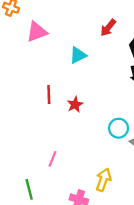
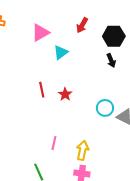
pink triangle: (37, 32) -> (40, 33), moved
yellow arrow: (103, 180) -> (82, 150), moved

